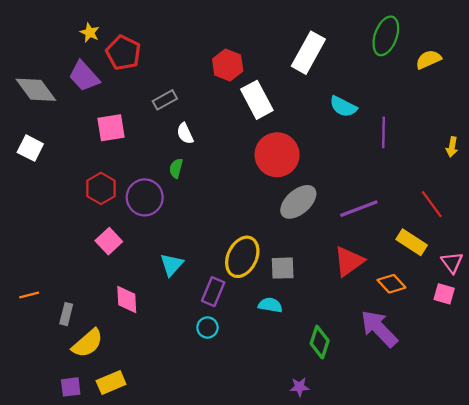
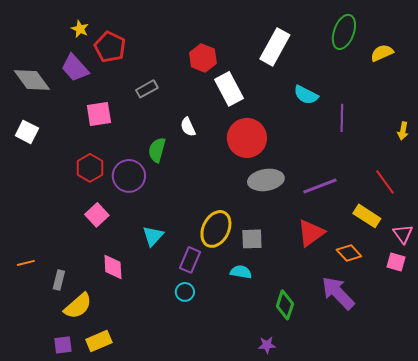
white semicircle: (185, 133) -> (188, 127), moved
green semicircle: (176, 168) -> (157, 150), size x1.4
gray ellipse: (298, 202) -> (266, 180), turned 32

